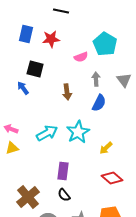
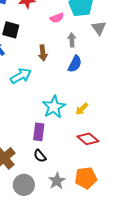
gray triangle: (124, 80) -> (99, 28), moved
cyan star: (78, 132) -> (54, 107), moved
cyan arrow: (47, 133) -> (21, 76), moved

